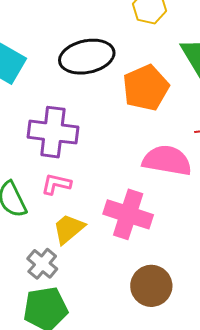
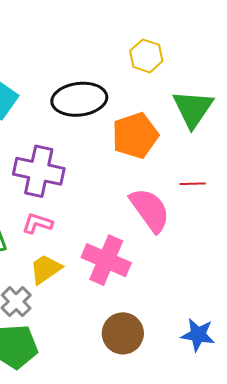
pink semicircle: (167, 160) -> (150, 210), turned 39

